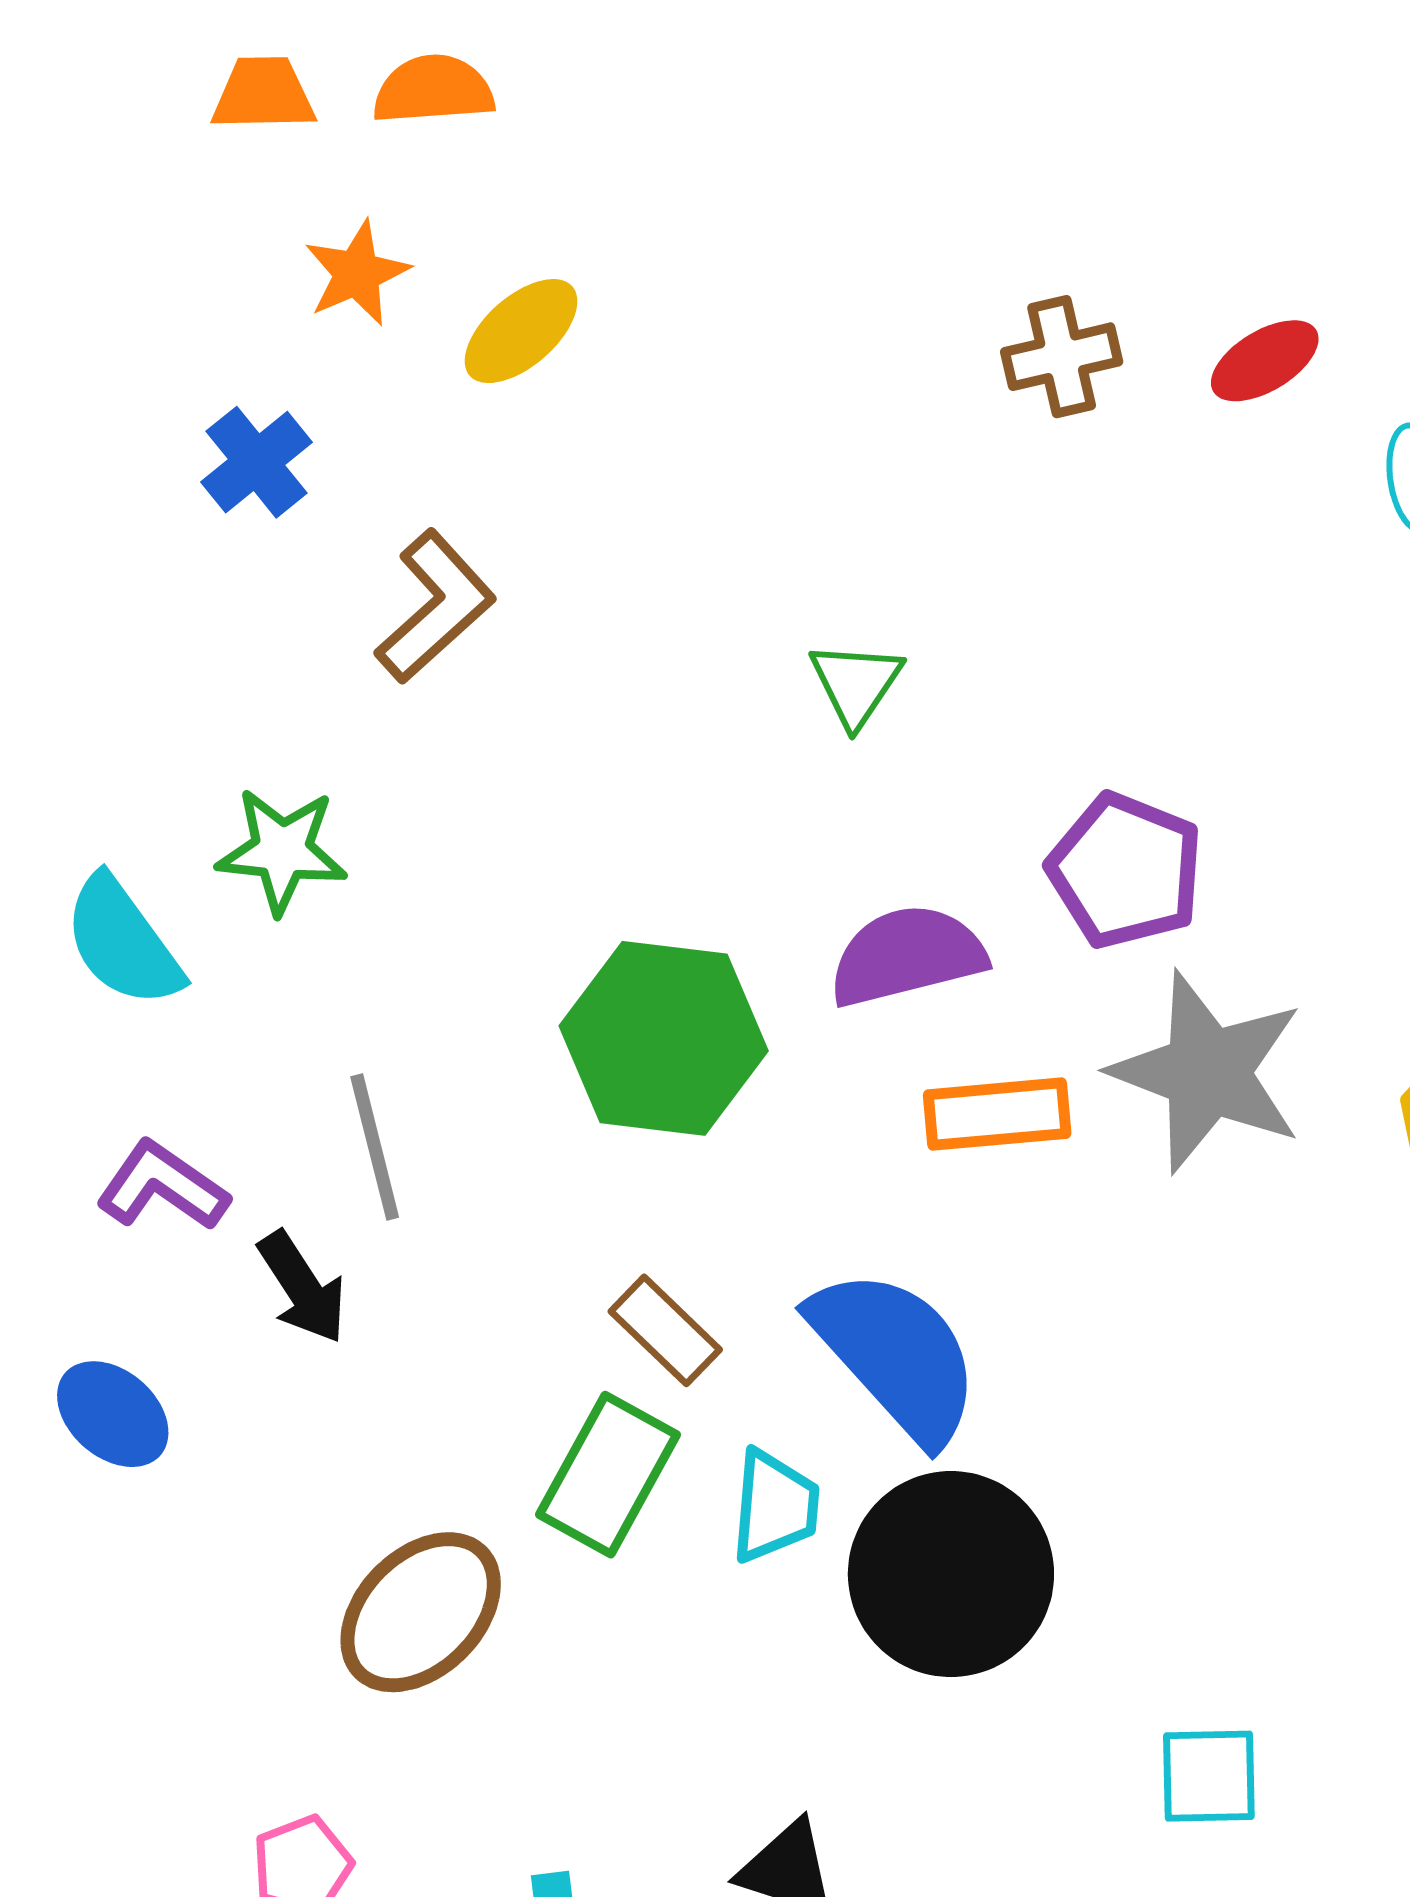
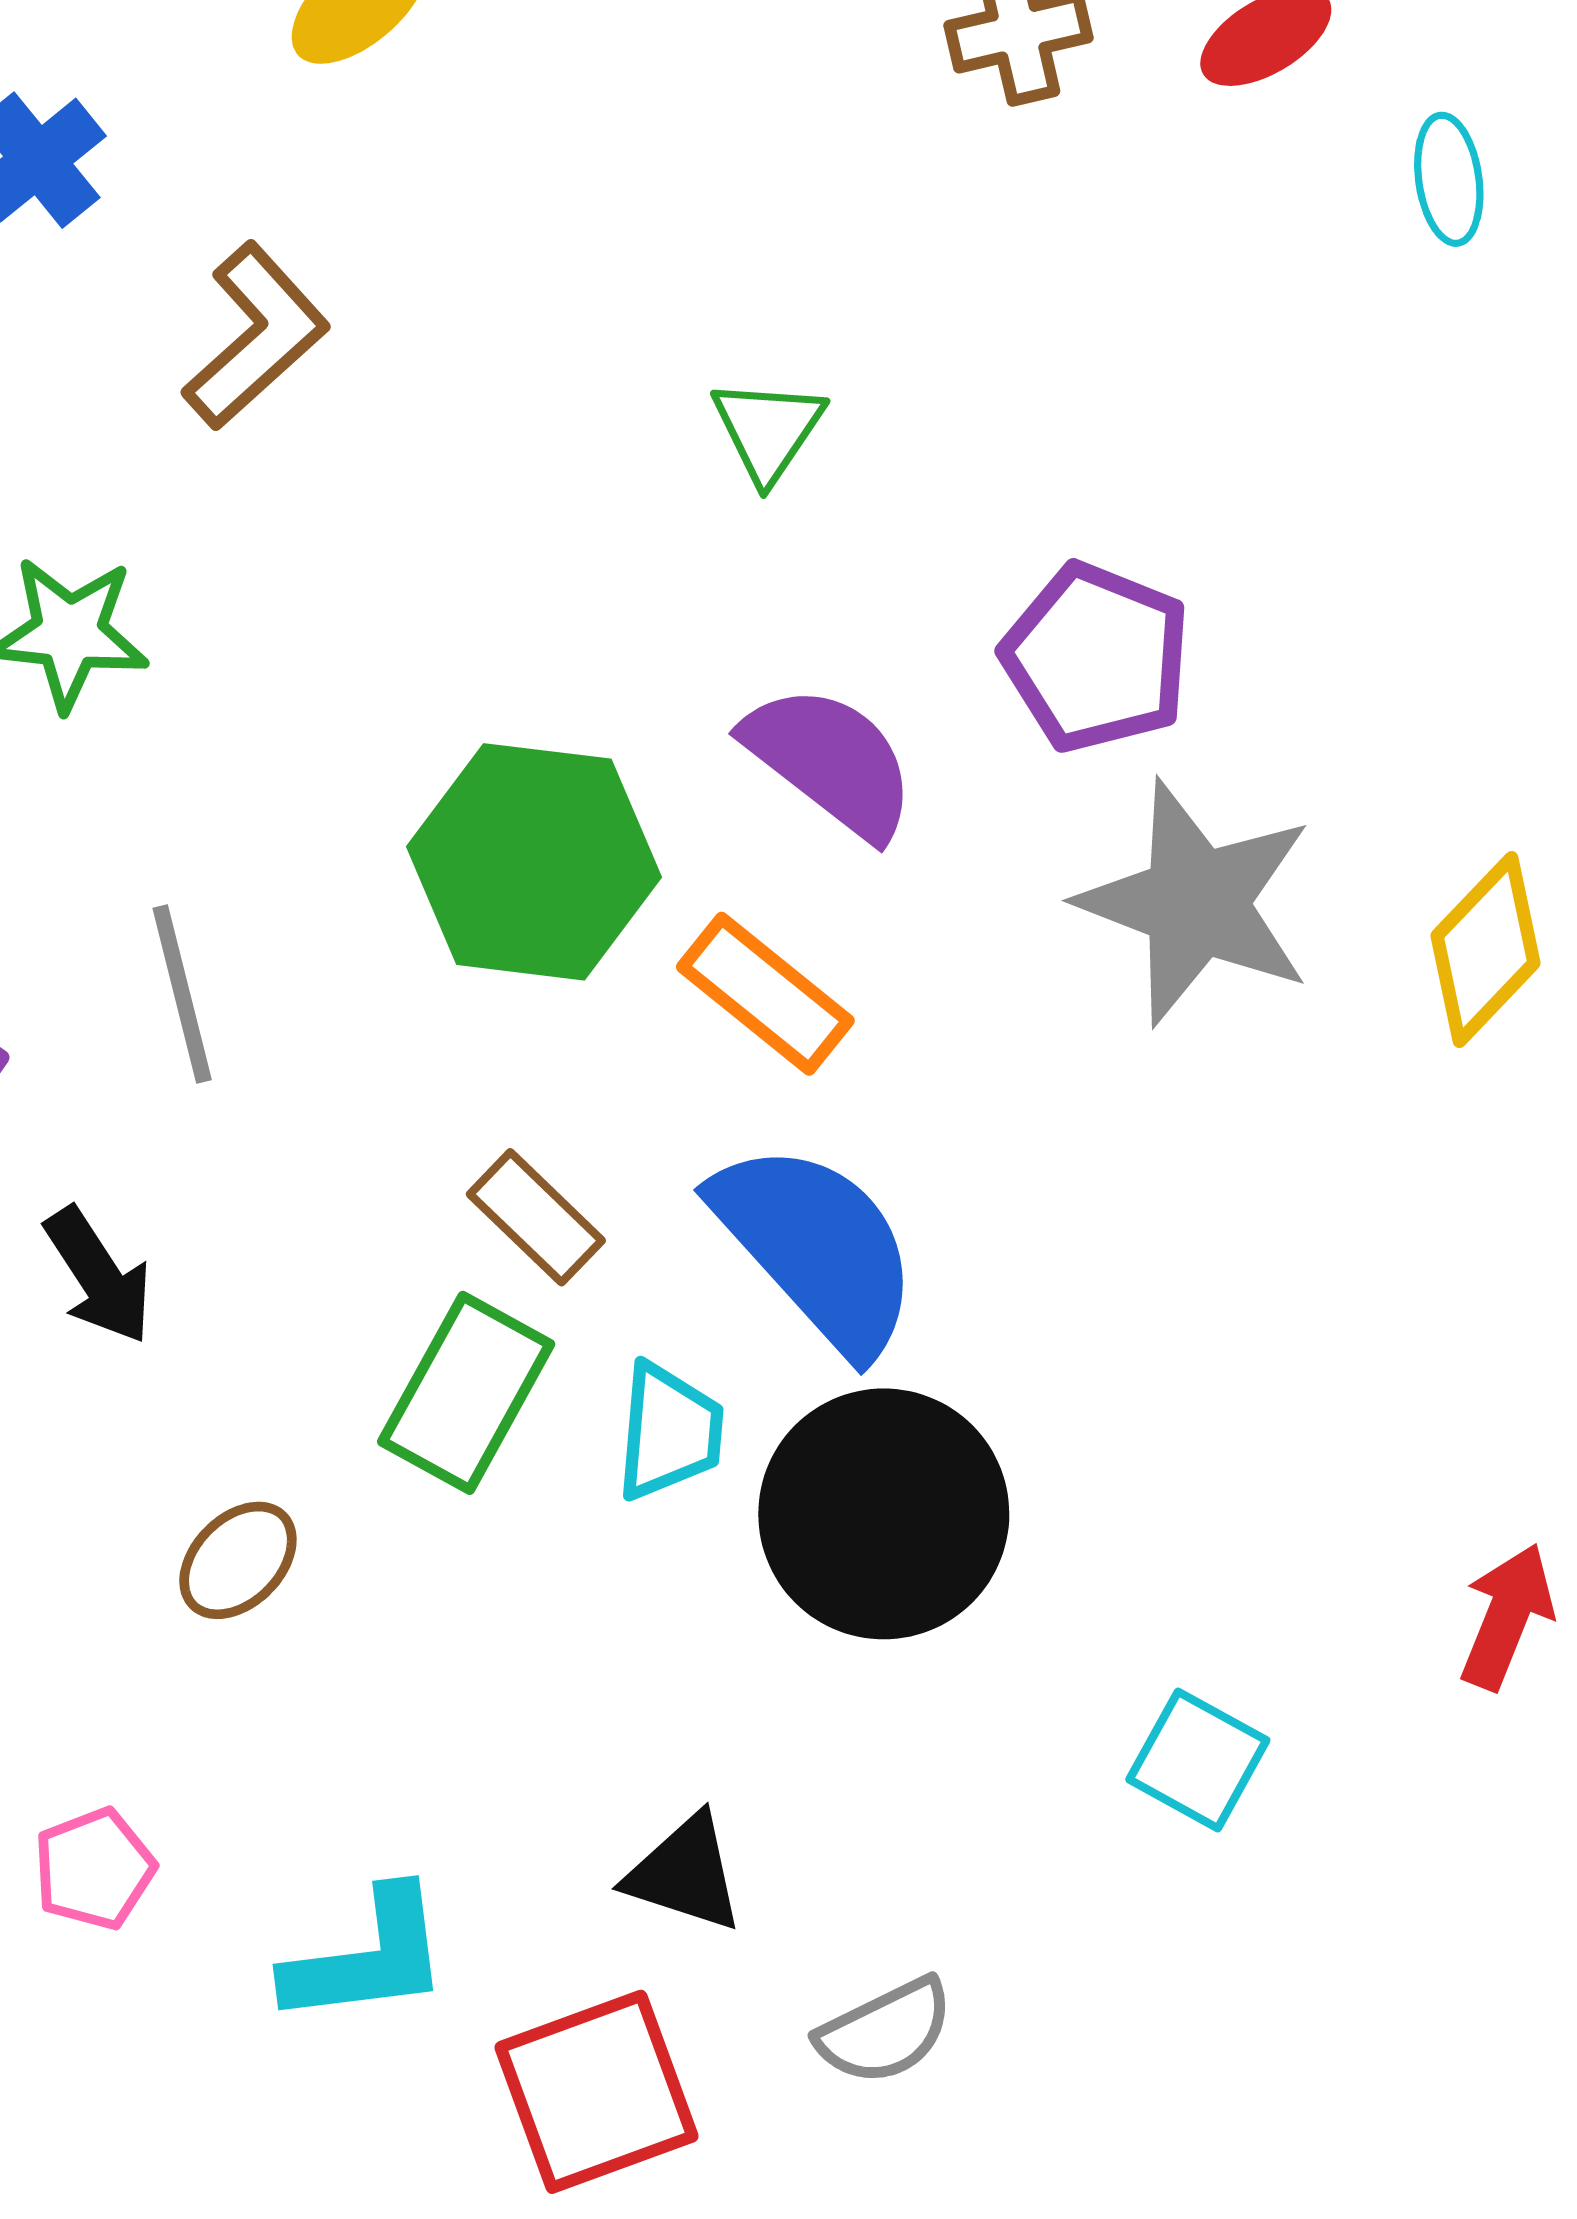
purple semicircle: (907, 956) -> (830, 761), turned 52
orange rectangle: (997, 1114) -> (765, 994), moved, turned 44
black arrow: (302, 1287) -> (99, 1276), moved
brown ellipse: (421, 1612) -> (238, 1560), size x0.6
cyan square: (1209, 1776) -> (1198, 1760), turned 30

